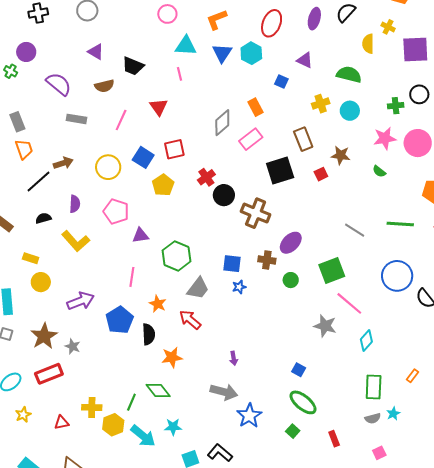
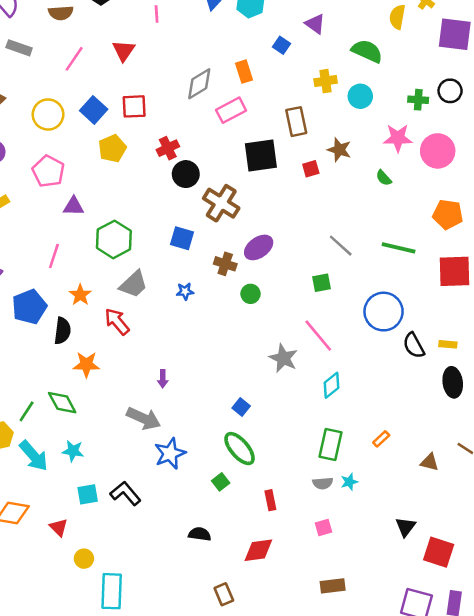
blue square: (232, 264) -> (182, 238), moved
green square: (332, 270) -> (322, 283), moved, size x0.6

